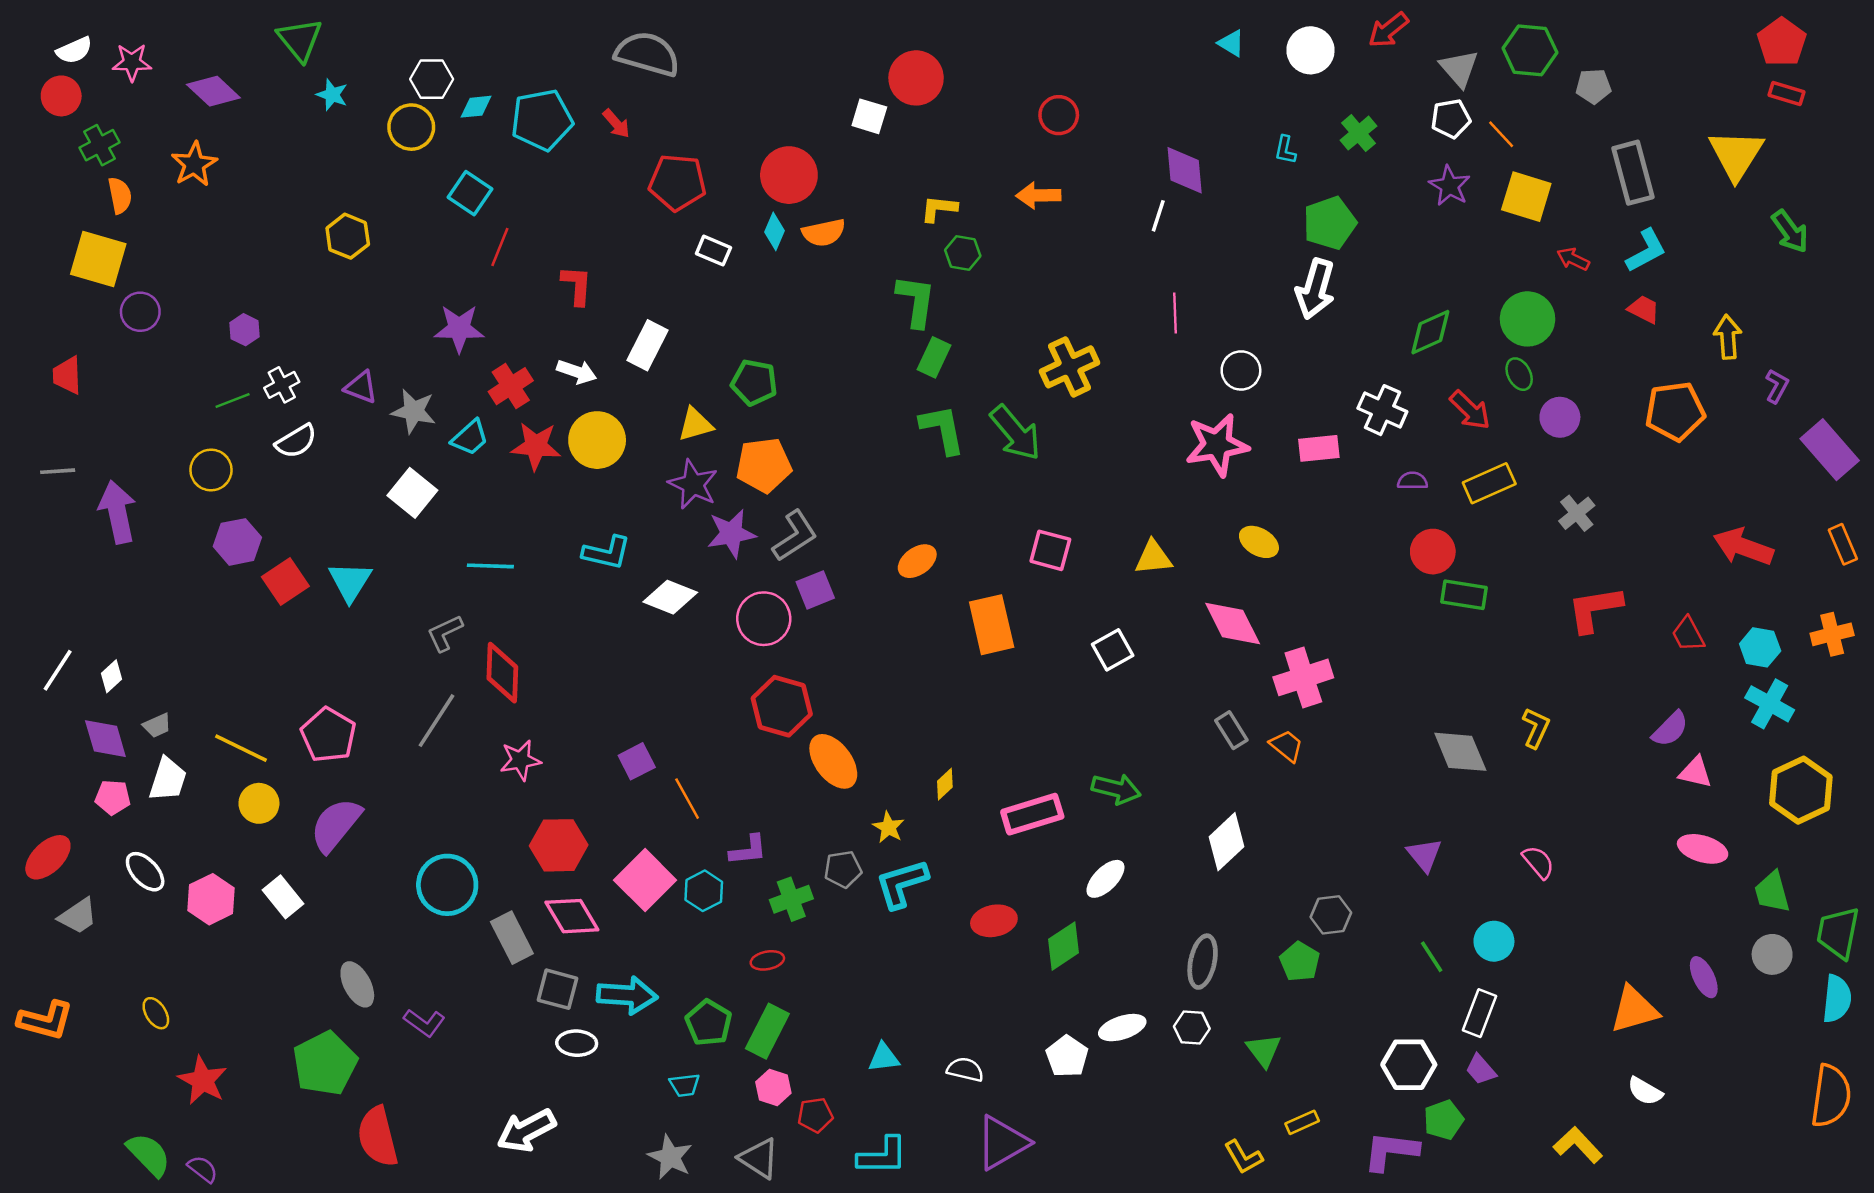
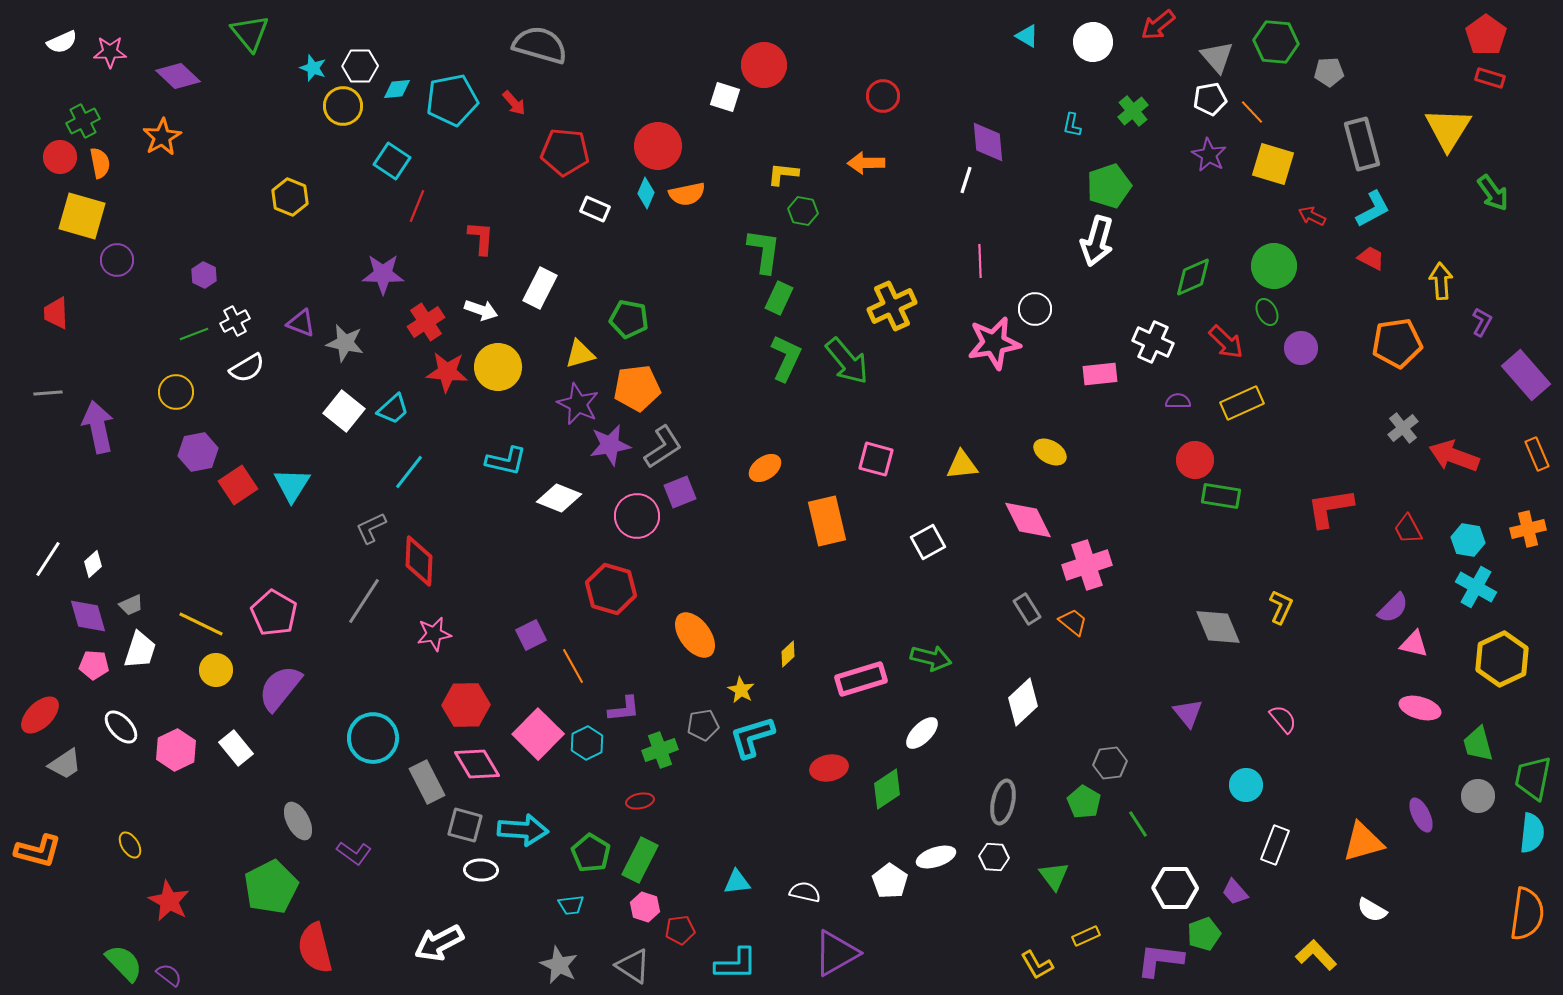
cyan star: (332, 95) -> (313, 68), moved
red circle: (61, 96) -> (60, 157), moved
green L-shape: (942, 429) -> (786, 358), turned 36
cyan trapezoid: (470, 438) -> (393, 409), moved
pink star: (1217, 445) -> (994, 343), moved
gray cross: (1577, 513) -> (1403, 428), moved
cyan line: (490, 566) -> (409, 472), turned -54
red hexagon: (782, 706) -> (611, 589), moved
green line: (1432, 957) -> (1138, 824), moved
white rectangle: (1480, 1013) -> (1275, 845), moved

